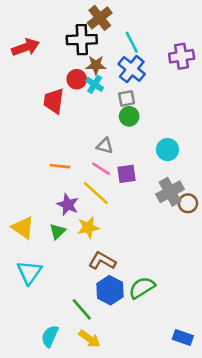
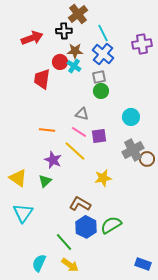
black cross: (82, 40) -> (64, 31), size x0.7
red arrow: (26, 47) -> (32, 38), moved
yellow star: (88, 228) -> (103, 178), moved

